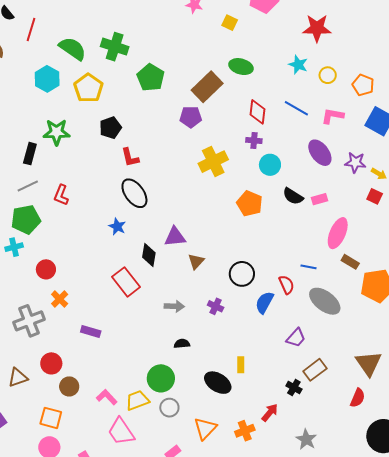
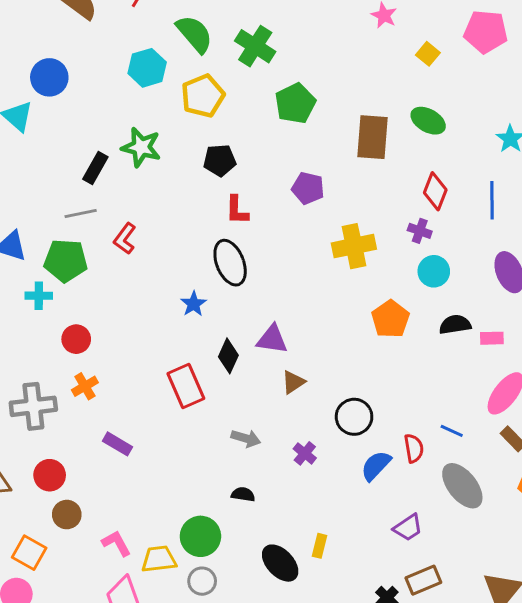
brown rectangle: (207, 87) -> (373, 137), turned -56
blue line: (296, 108) -> (492, 200), turned 45
purple pentagon: (191, 117) -> (308, 188), moved
black semicircle: (293, 196) -> (455, 325), turned 125

